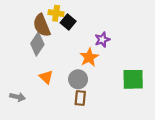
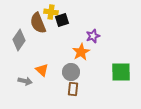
black square: (68, 22) -> (62, 20), turned 32
gray diamond: (37, 44) -> (19, 40), moved
gray arrow: (17, 97) -> (25, 81), moved

